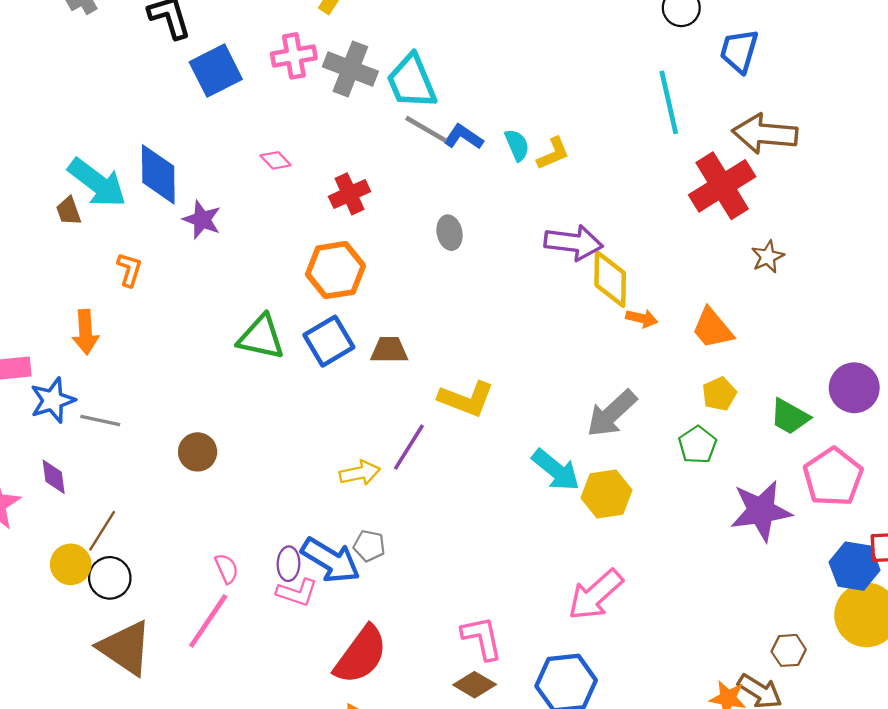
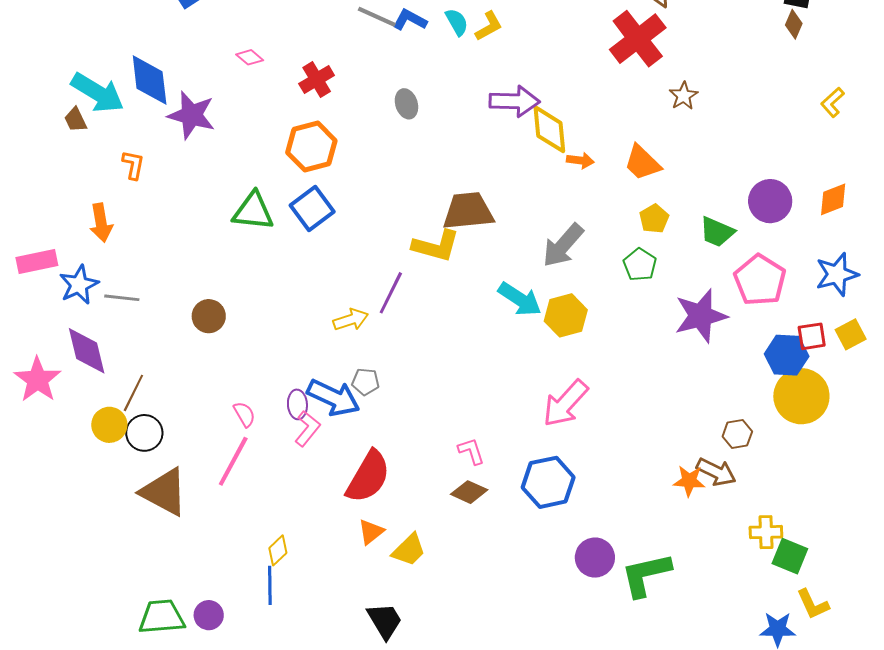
purple star: (202, 220) -> (191, 115), size x1.4
brown trapezoid: (389, 350) -> (468, 211), moved, size x1.6
purple diamond: (54, 477) -> (87, 351), size x1.6
pink L-shape: (297, 592) -> (307, 429), turned -63
pink L-shape: (482, 638) -> (471, 451), size x0.7

